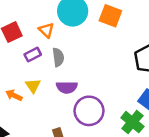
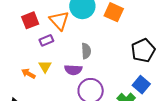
orange triangle: (46, 30) -> (59, 21), size x1.5
gray semicircle: (58, 57) -> (86, 51), moved

